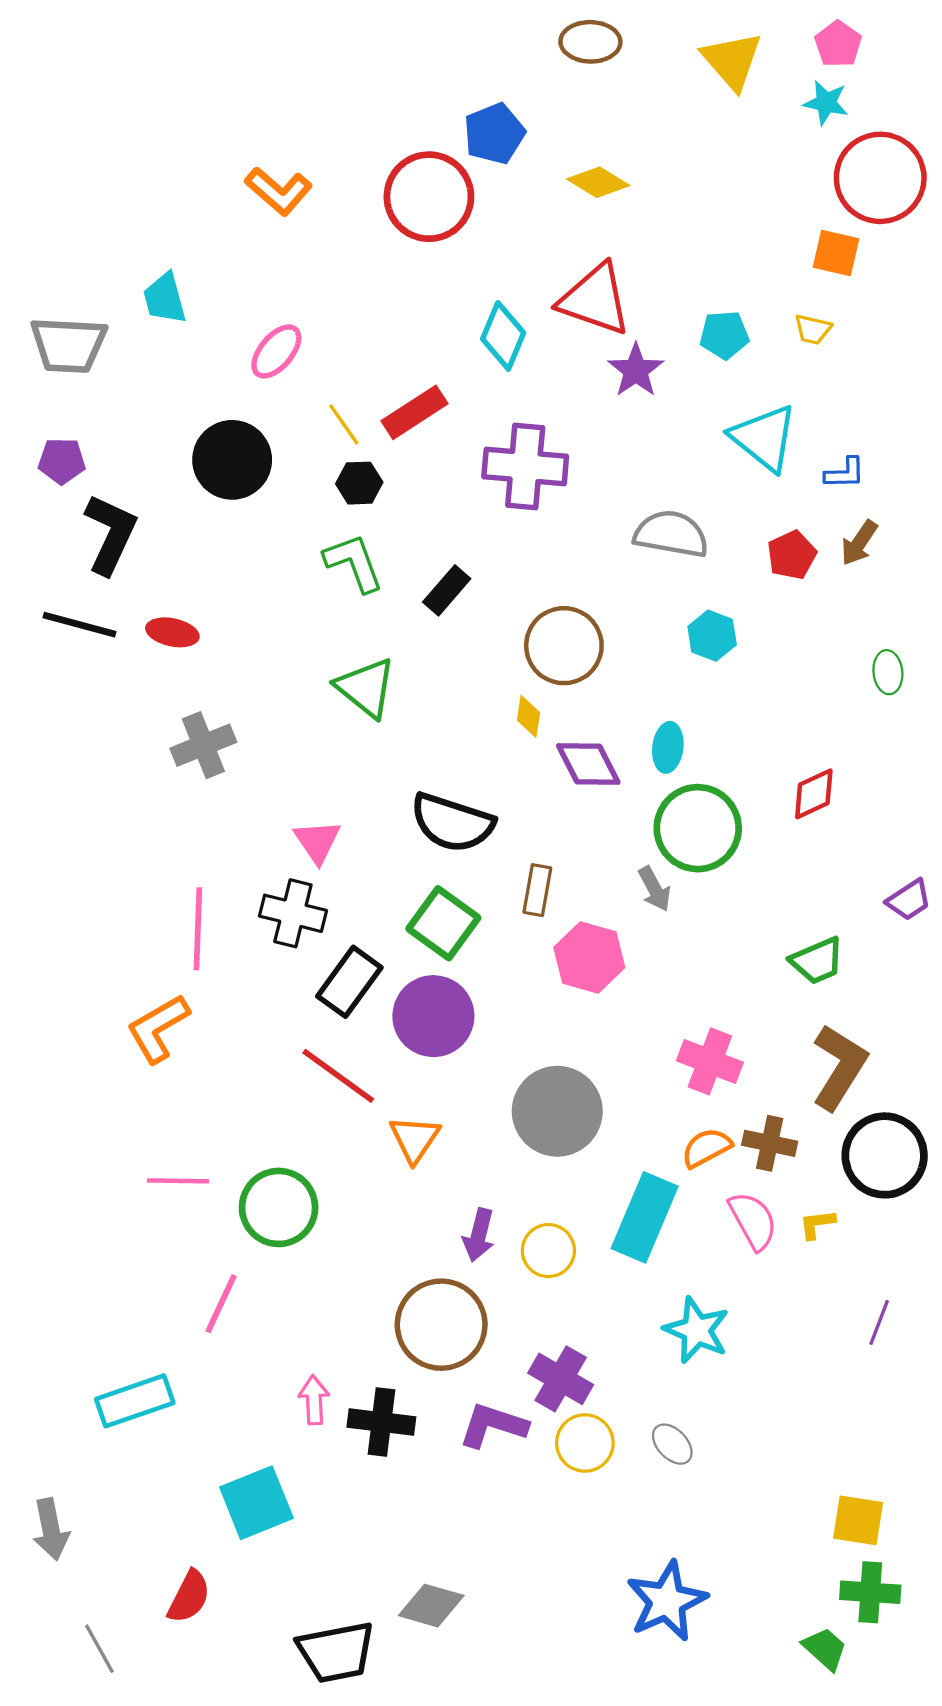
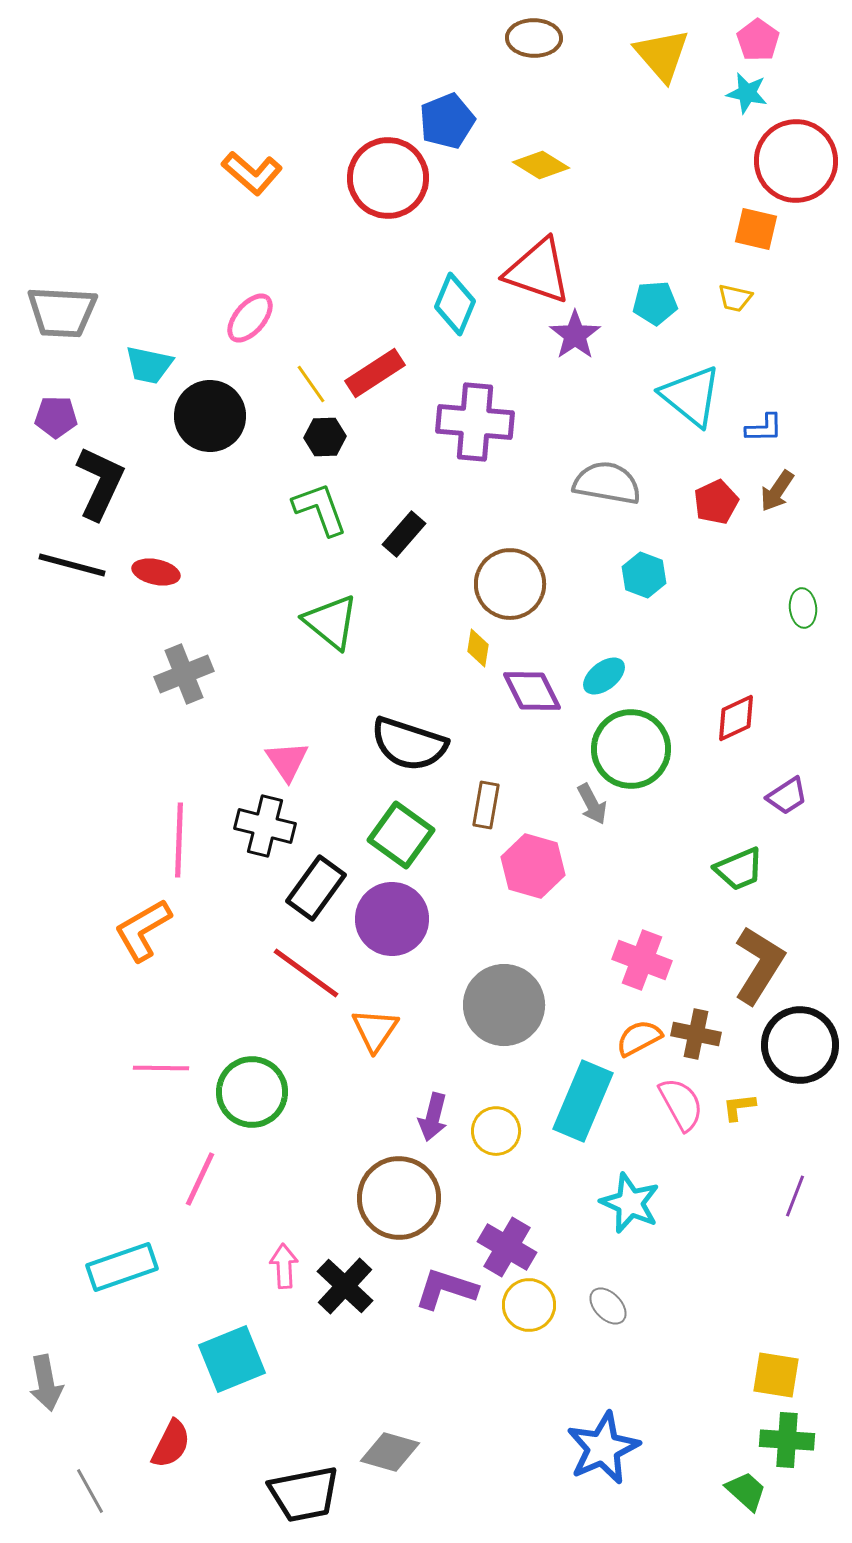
cyan trapezoid: (165, 298) -> (149, 365), moved, turned -63
cyan ellipse: (668, 747) -> (604, 676), turned 45
purple trapezoid: (909, 900) -> (787, 796), moved
black cross: (381, 1422) -> (345, 1286), turned 36

